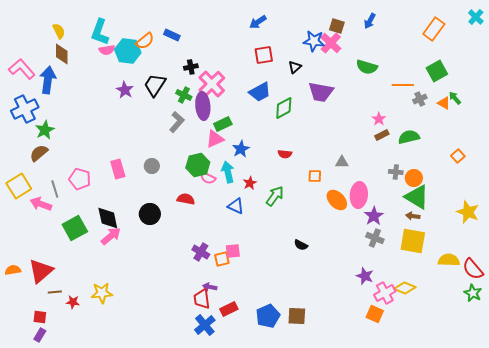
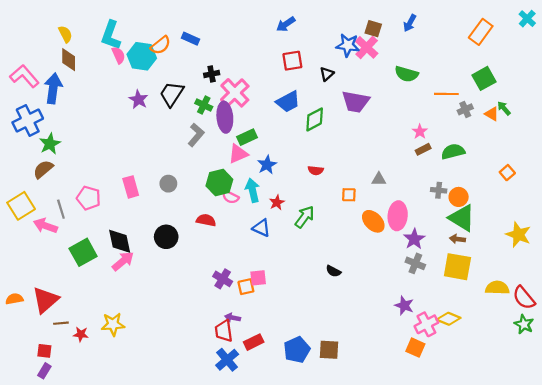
pink semicircle: (107, 50) -> (119, 55), turned -105

